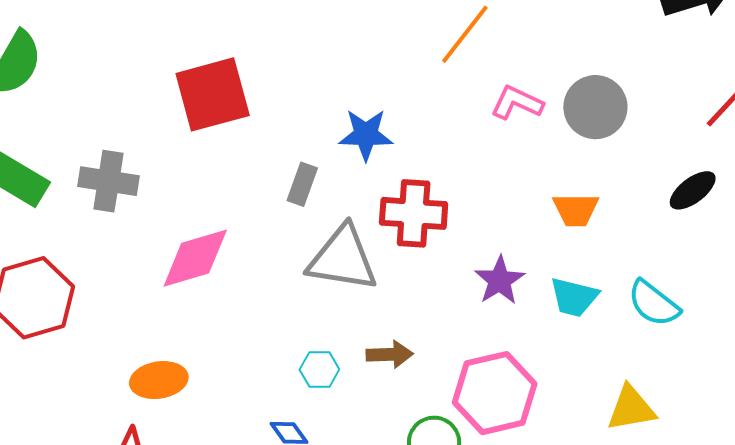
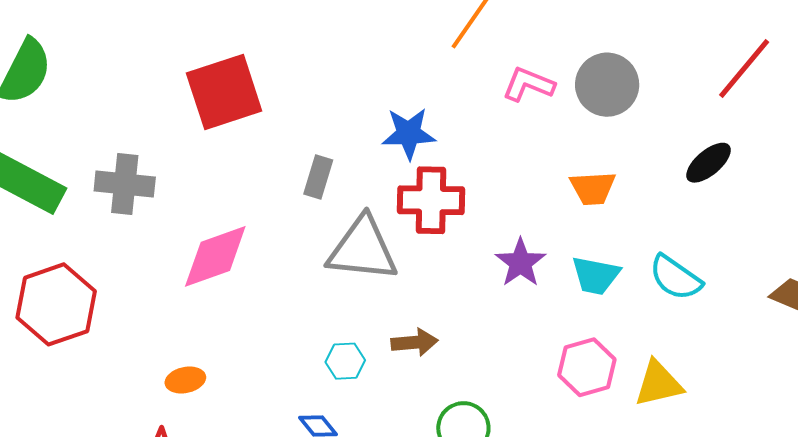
blue star: (366, 135) -> (409, 134), moved
orange ellipse: (159, 380) -> (185, 380), size x0.7
pink hexagon: (495, 393) -> (587, 367), moved, size x0.7

